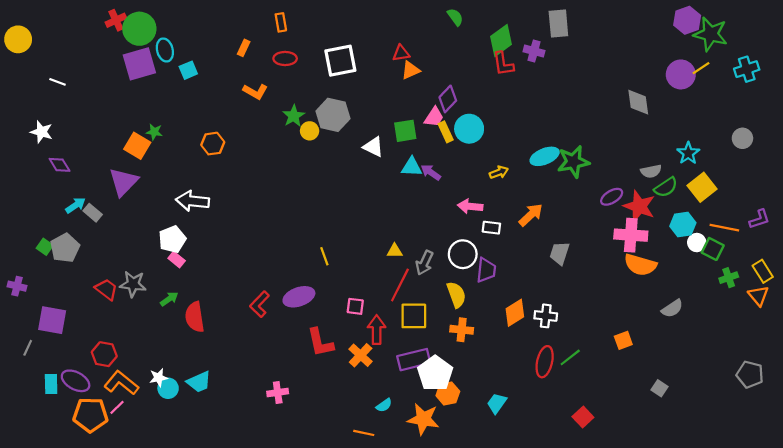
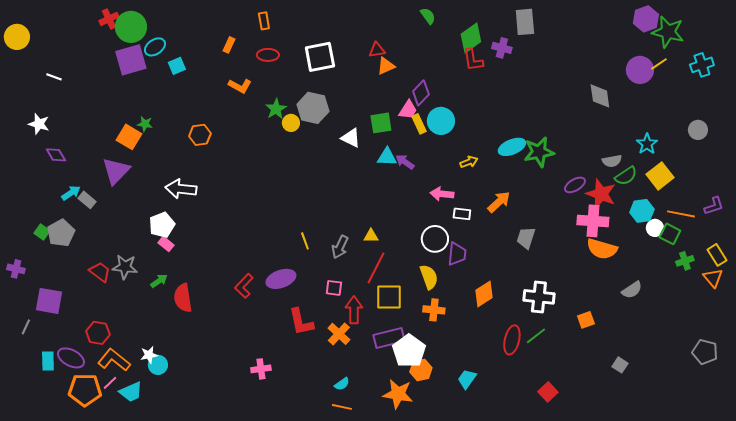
cyan ellipse: (165, 50) -> (155, 47), turned 70
gray arrow: (424, 263) -> (340, 247), moved
white cross: (546, 316) -> (539, 297), moved, size x1.4
cyan trapezoid: (199, 382) -> (131, 392), moved
cyan semicircle: (384, 405) -> (342, 384), moved

